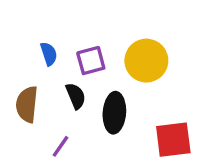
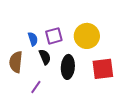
blue semicircle: (49, 54) -> (33, 39), moved
red square: (173, 140) -> (103, 69), moved

